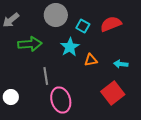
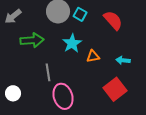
red semicircle: (111, 24) -> (113, 20), turned 70
cyan square: (83, 26) -> (80, 14), moved

